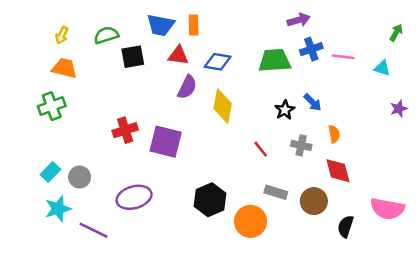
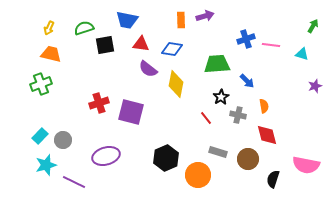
purple arrow: (299, 20) -> (205, 16), moved
orange rectangle: (194, 25) -> (181, 20), moved
green trapezoid: (275, 61) -> (217, 64), moved
purple semicircle: (187, 87) -> (148, 69), turned 102
black star: (285, 110) -> (221, 97), moved

